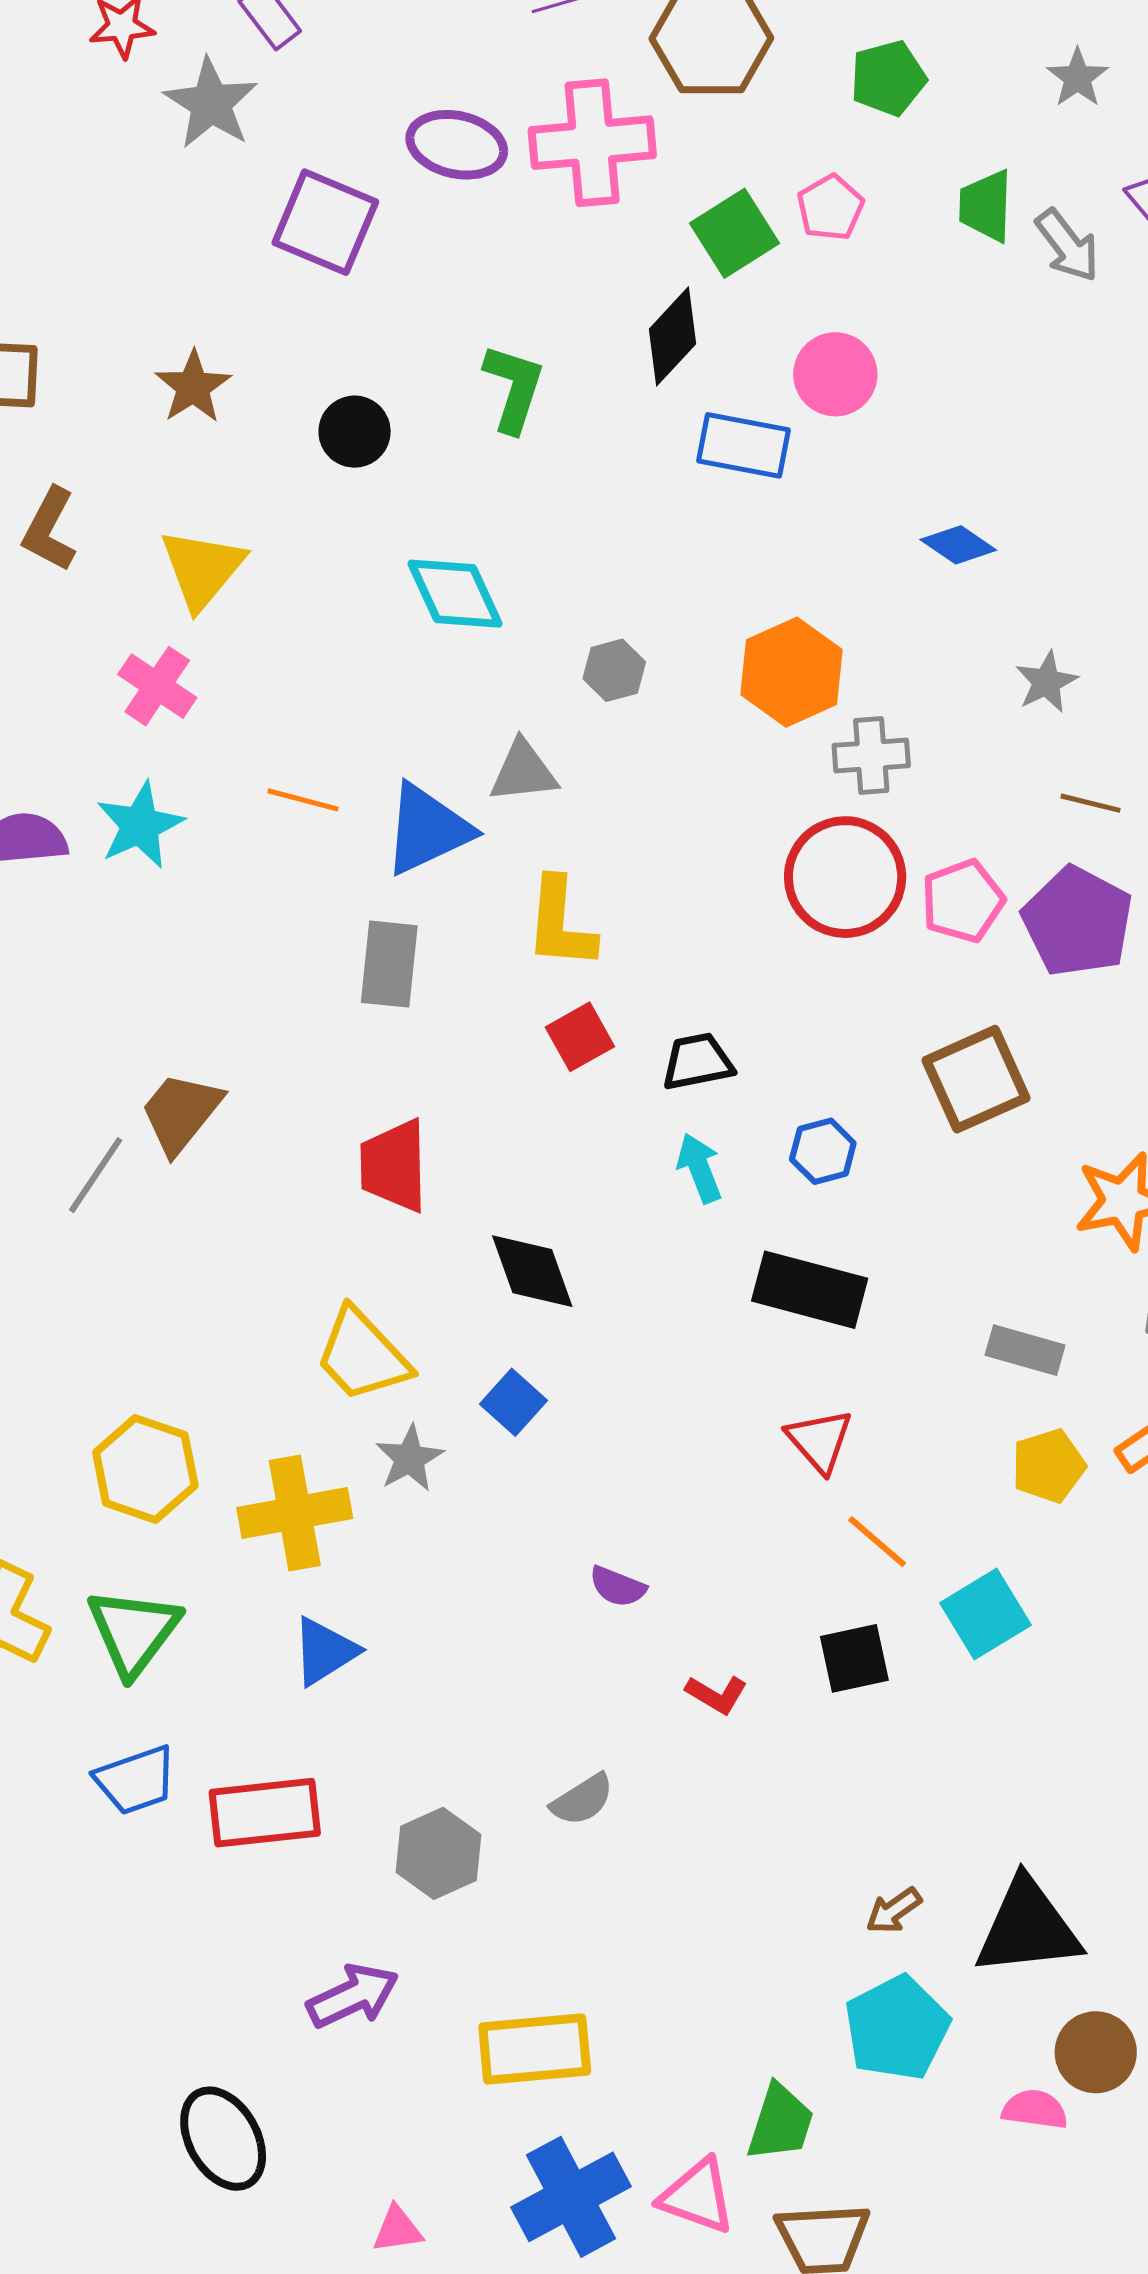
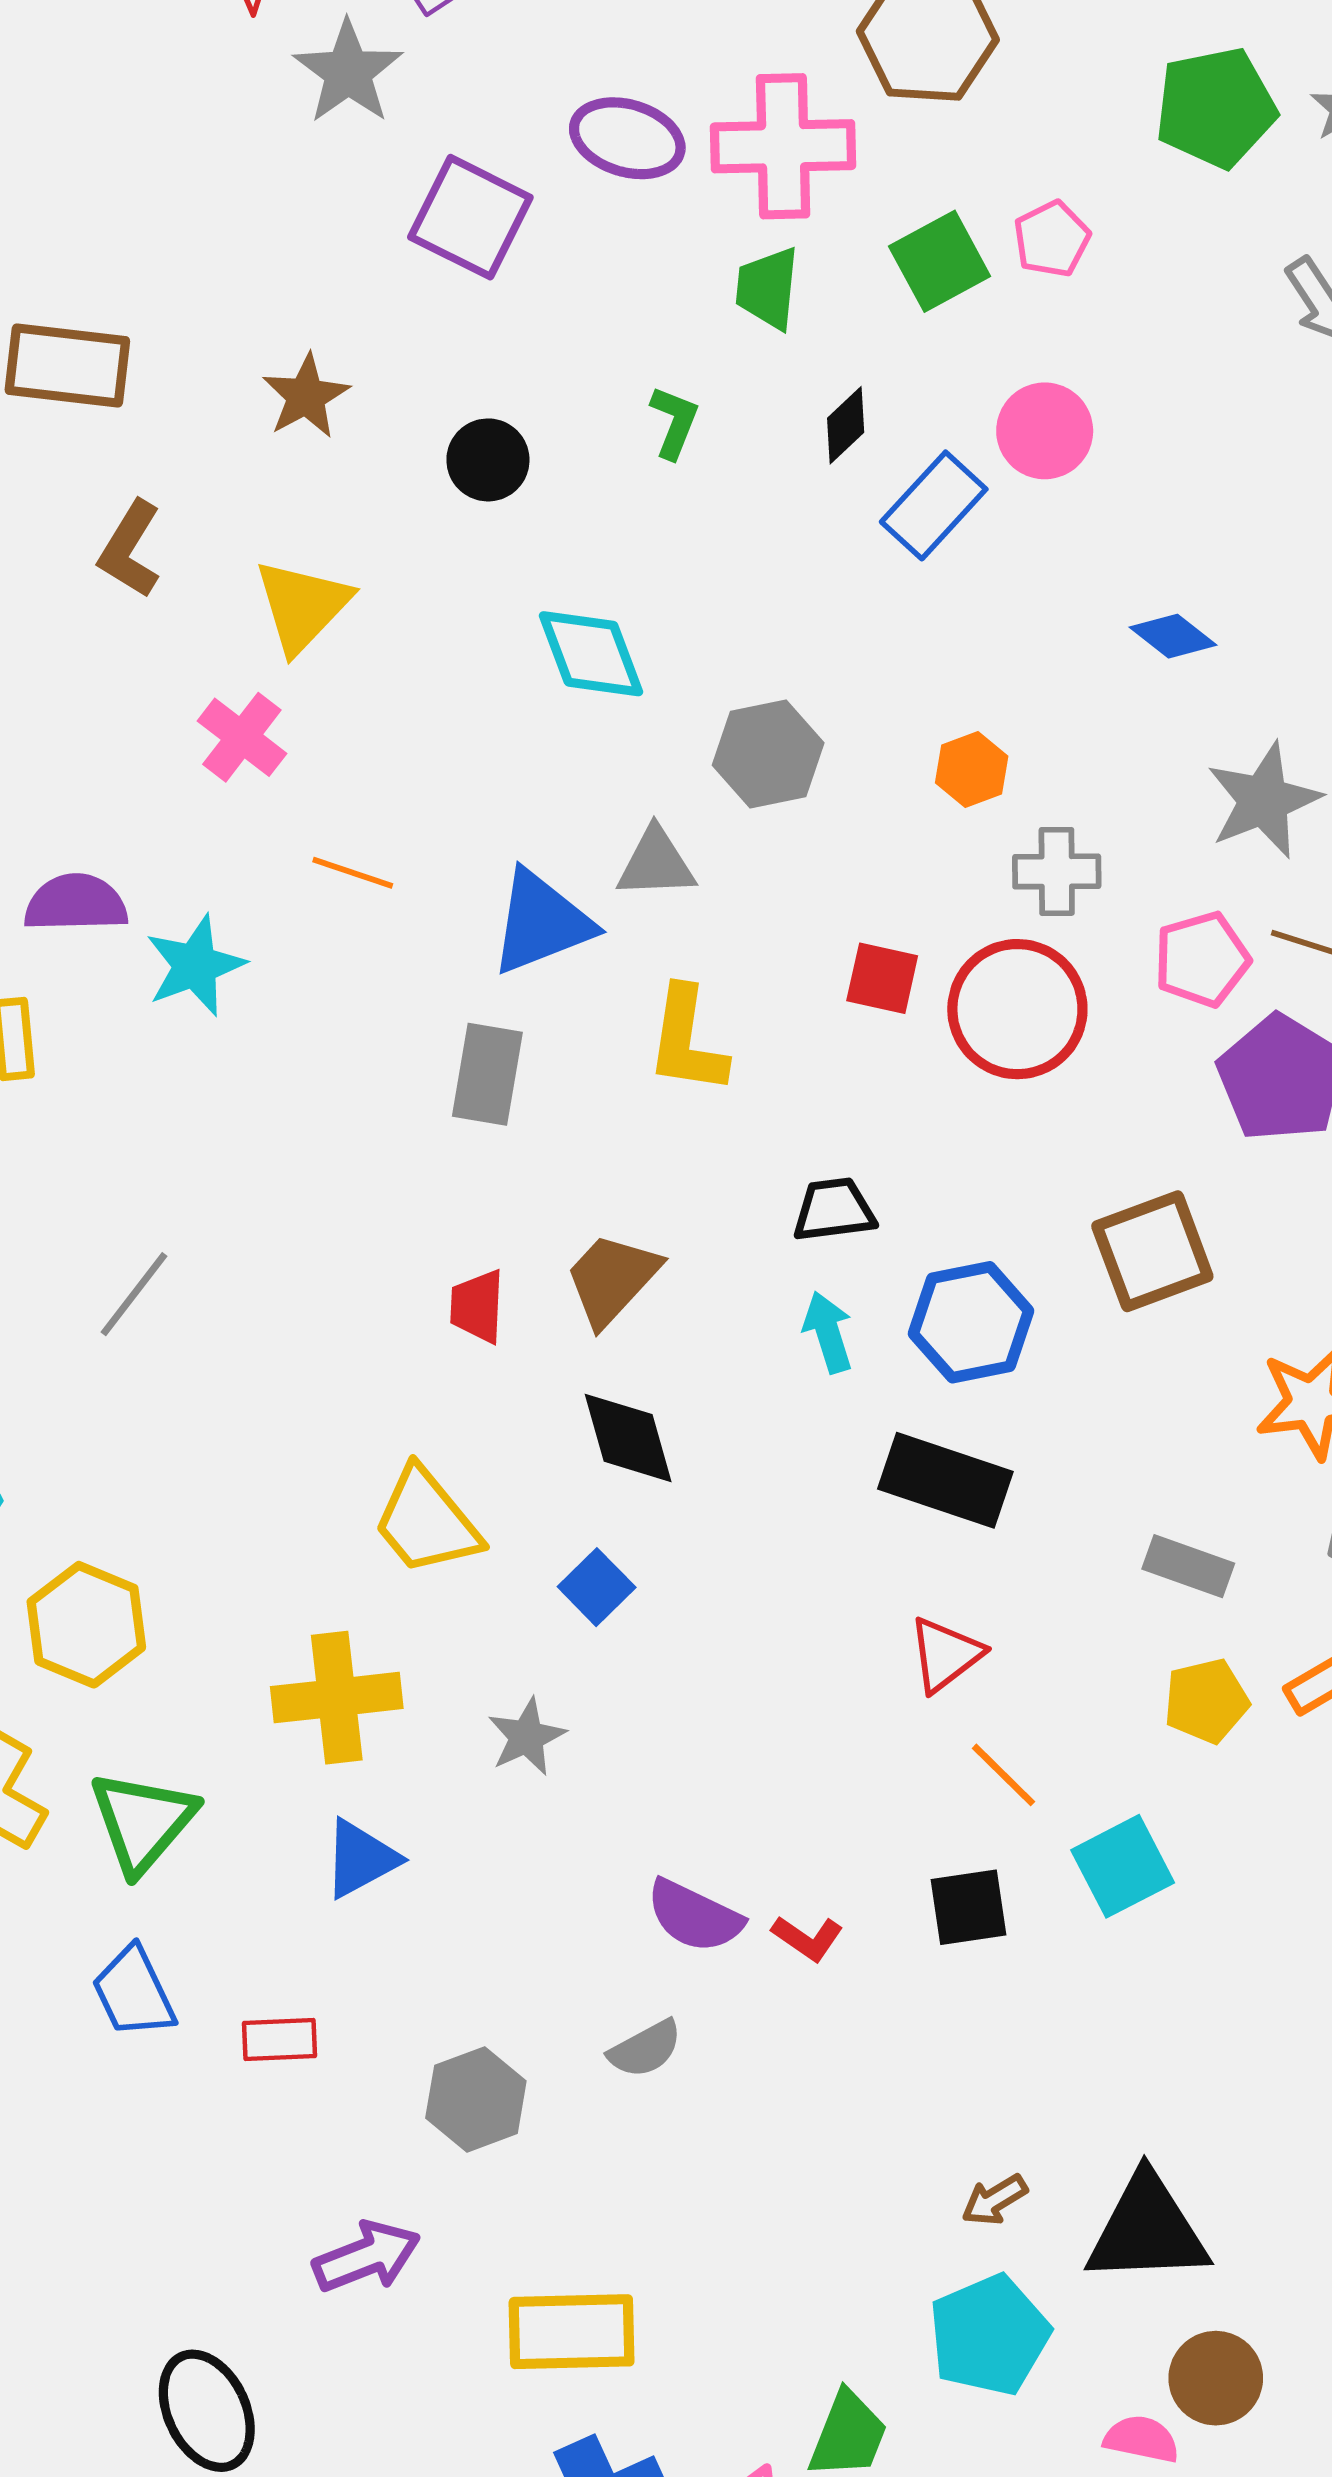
green pentagon: (888, 78) -> (1216, 108), moved, size x1.4
green trapezoid: (986, 206) -> (768, 288), moved
black diamond: (673, 336) -> (846, 425), moved, size x0.7
green L-shape: (514, 388) -> (674, 422), size x0.7
blue rectangle: (743, 445) -> (934, 505), turned -62
gray hexagon: (614, 670) -> (768, 754), size x1.5
orange hexagon: (792, 672) -> (972, 770), size x0.6
gray star: (1046, 682) -> (1264, 800), size x1.6
orange line: (303, 800) -> (353, 873), moved
cyan star: (140, 825) -> (195, 966), moved
pink pentagon: (963, 901) -> (1202, 959), moved
red square: (580, 1037) -> (882, 978), moved, turned 38
brown trapezoid: (181, 1113) -> (612, 1279), moved
blue hexagon: (823, 1151) -> (971, 1322), size x1.6
red trapezoid: (394, 1166) -> (477, 1306), size x0.7
red triangle: (820, 1441) -> (945, 1654), turned 30
gray star: (410, 1458) -> (527, 1737), moved
yellow hexagon: (145, 1469) -> (86, 1625), moved
purple semicircle: (618, 1587) -> (694, 1916), moved, size x1.5
blue trapezoid: (136, 1780) -> (134, 1992), turned 80
red rectangle: (265, 1813) -> (280, 2040), size x0.6

